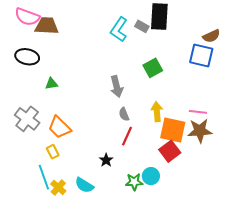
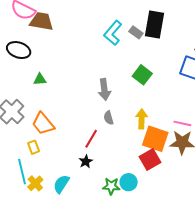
green square: (153, 68) -> (142, 75), turned -30
red line: (127, 136) -> (91, 139), moved
cyan semicircle: (84, 185) -> (61, 184), turned 84

